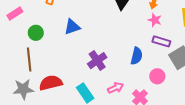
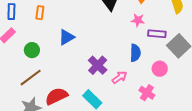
pink star: (155, 20) -> (138, 20), moved
brown line: (29, 59) -> (31, 78), turned 70
pink arrow: (116, 88) -> (120, 77), moved

